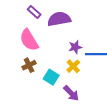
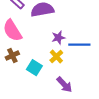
purple arrow: (71, 93) -> (64, 85), moved

